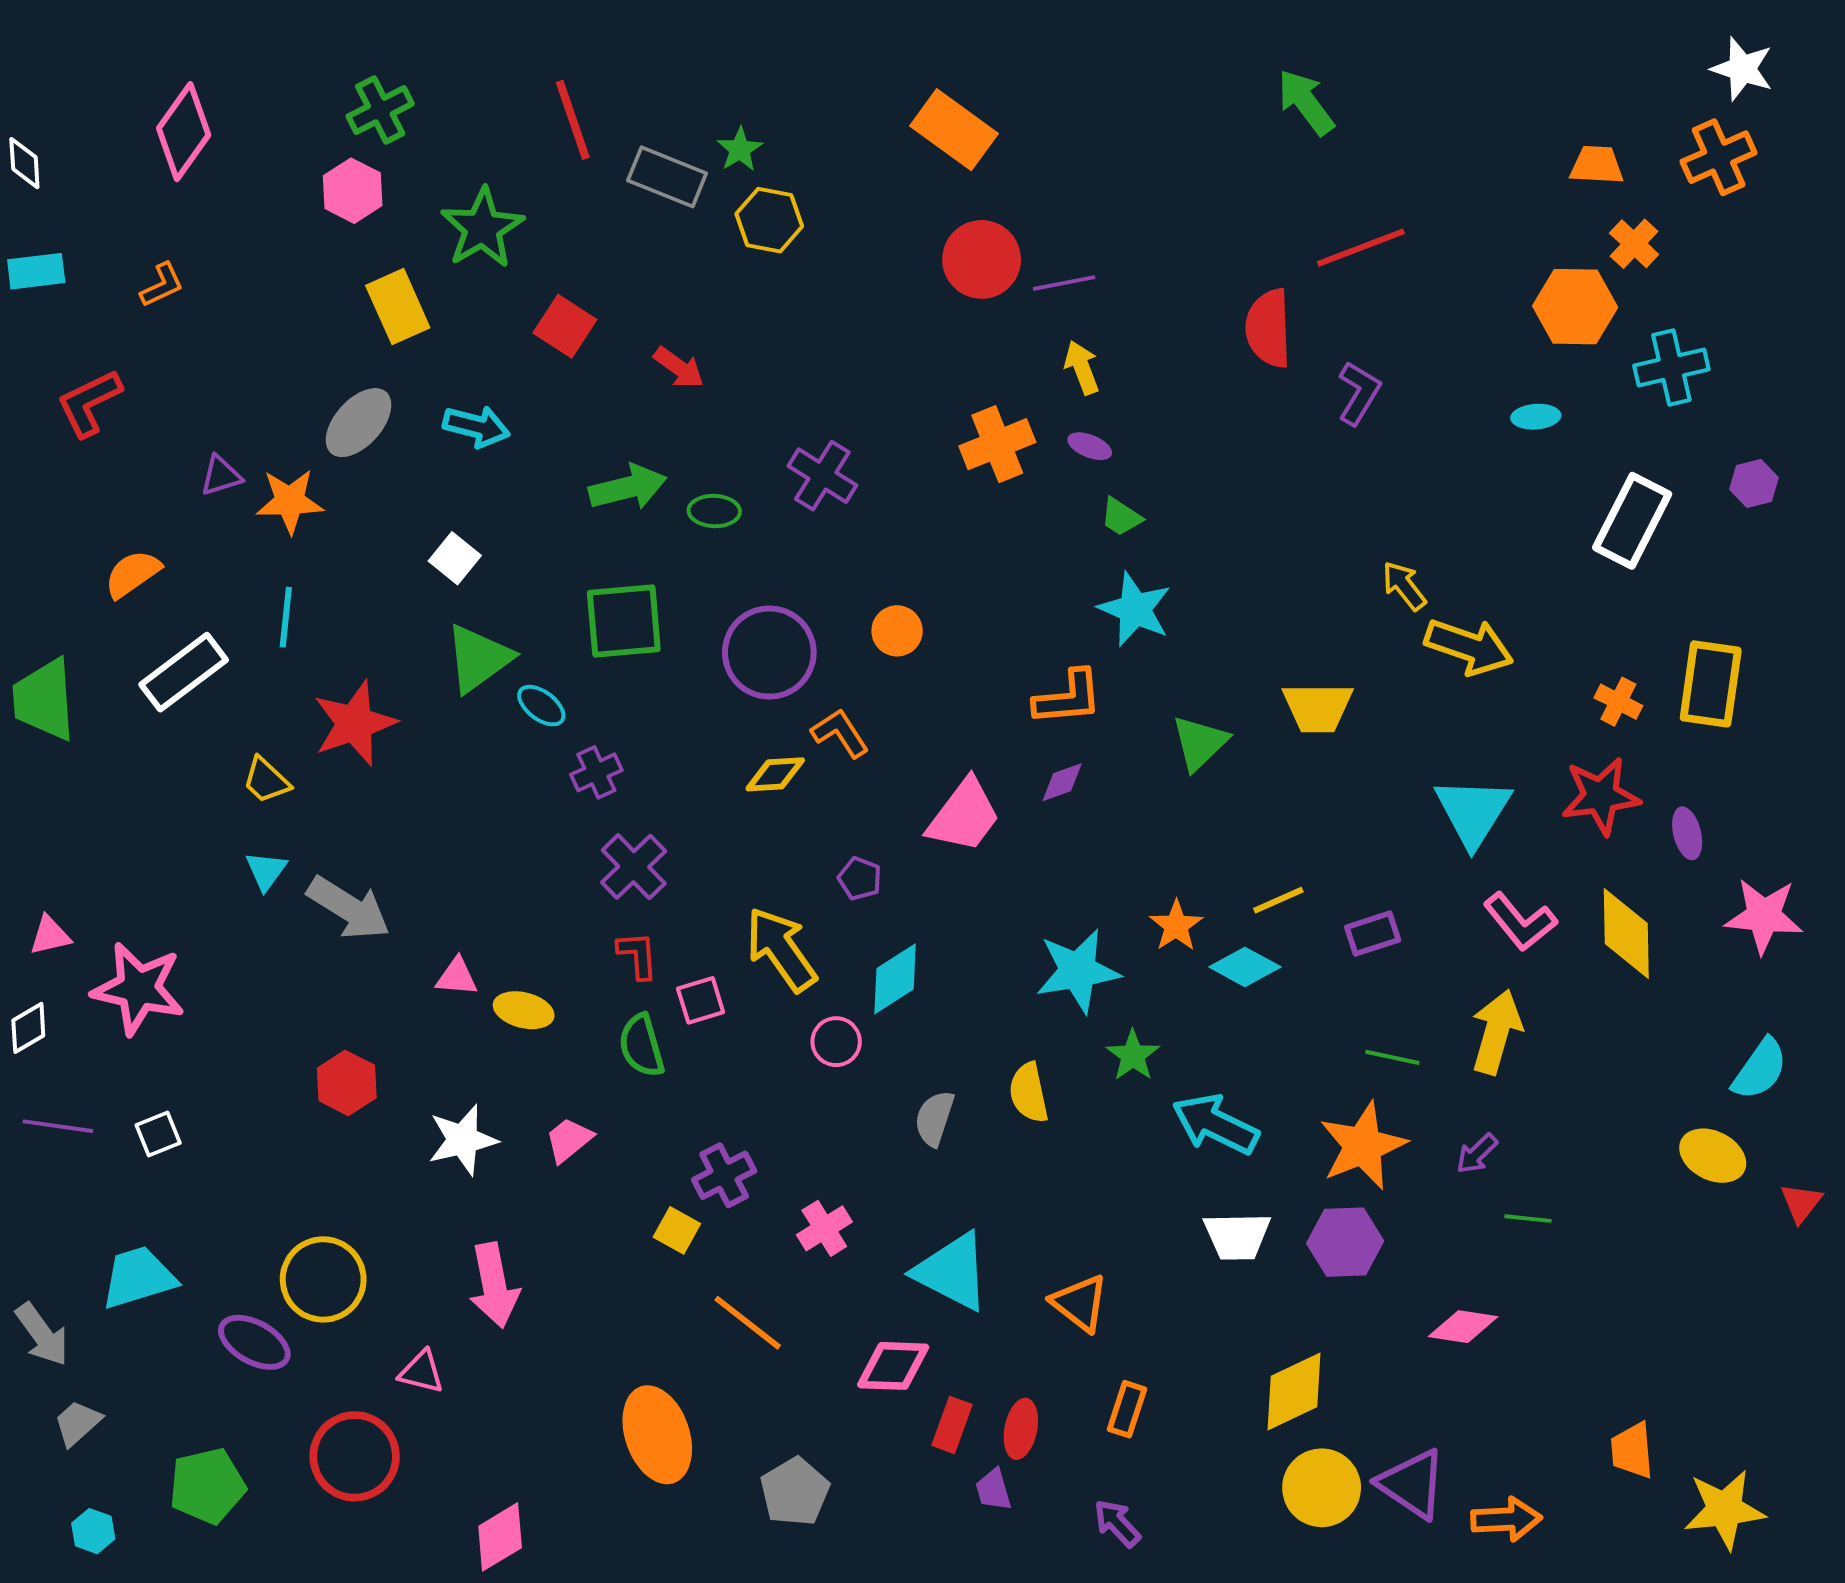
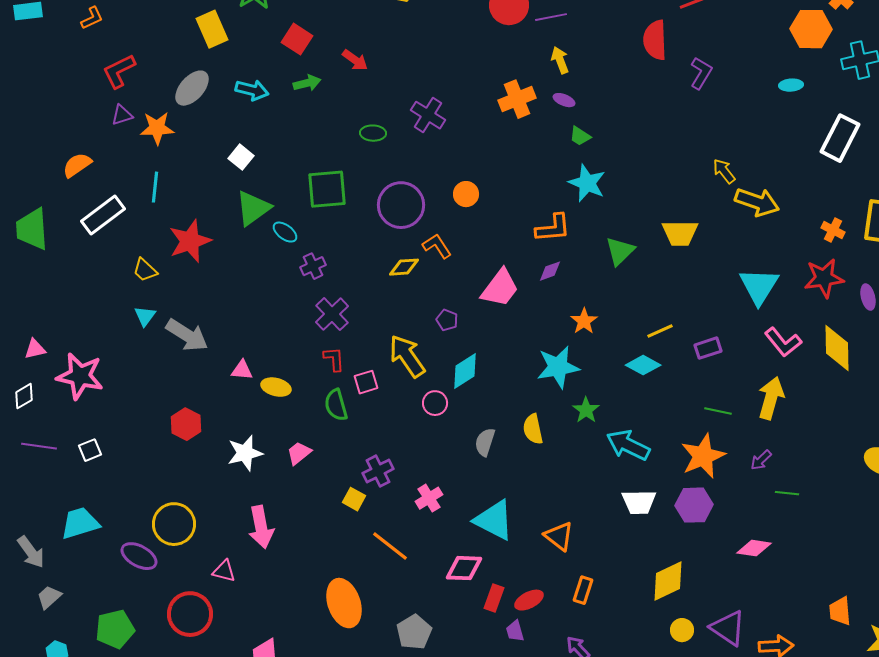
red L-shape: (89, 403) -> (119, 71), moved
green arrow: (628, 487) -> (307, 83), moved, size x0.7
orange star: (1176, 926) -> (584, 321), moved
red ellipse: (1021, 1429) -> (529, 600), turned 52
yellow circle: (1322, 1488) -> (682, 630), size x0.6

